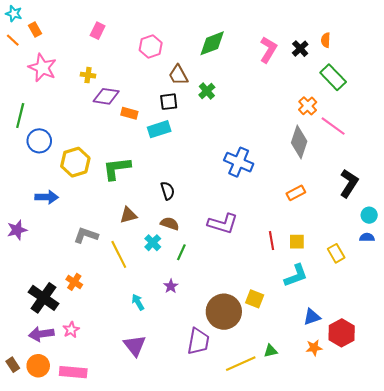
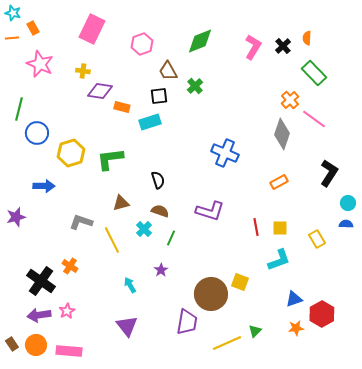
pink rectangle: (98, 31) -> (92, 29), size x1.8
orange line: (13, 40) -> (12, 38), turned -48
green triangle: (270, 351) -> (255, 331), turned -32

